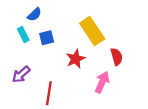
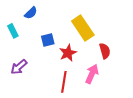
cyan rectangle: (23, 34) -> (13, 31), moved
blue square: (47, 38) -> (48, 40), moved
red line: (49, 93) -> (64, 82), moved

